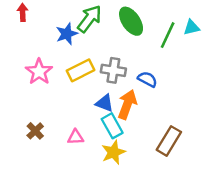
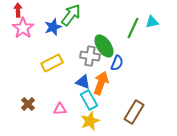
green ellipse: (131, 21) -> (104, 46), moved
yellow rectangle: (81, 70) -> (52, 63), moved
pink star: (39, 72) -> (23, 28), moved
blue semicircle: (147, 79) -> (117, 63), turned 84

